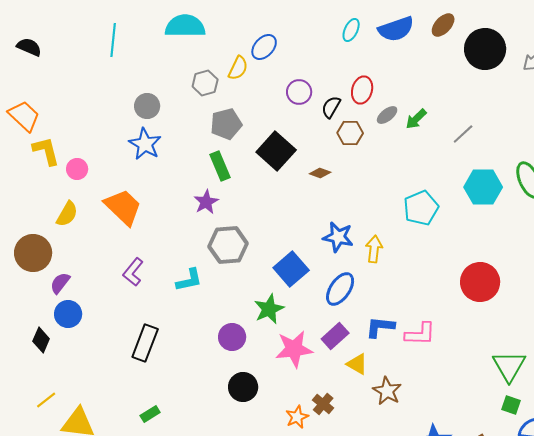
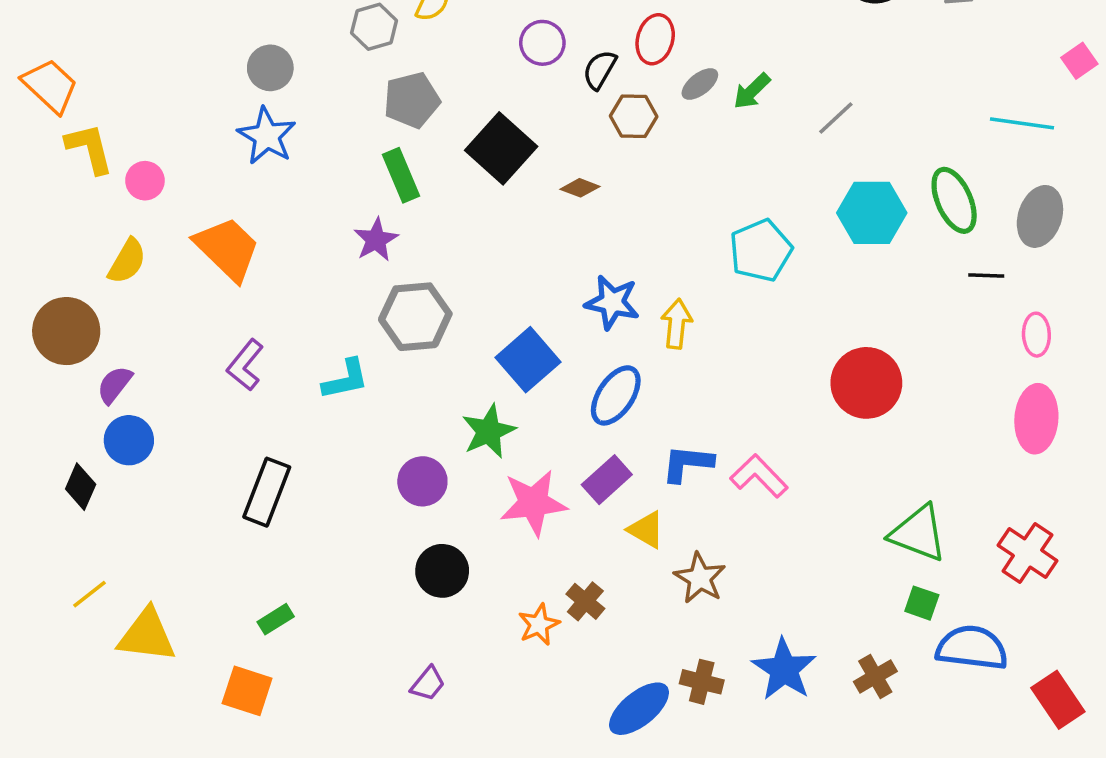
pink L-shape: (420, 334) -> (759, 476), turned -136
green triangle: (509, 366) -> (918, 533), turned -39

